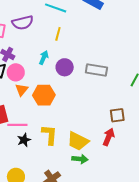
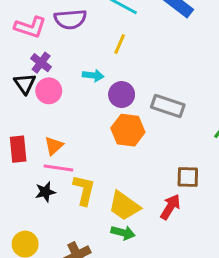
cyan arrow: (44, 58) -> (93, 75), turned 64
orange triangle: (22, 90) -> (54, 146), moved
orange hexagon: (44, 95) -> (128, 130), moved
pink line: (17, 125) -> (58, 168), moved

